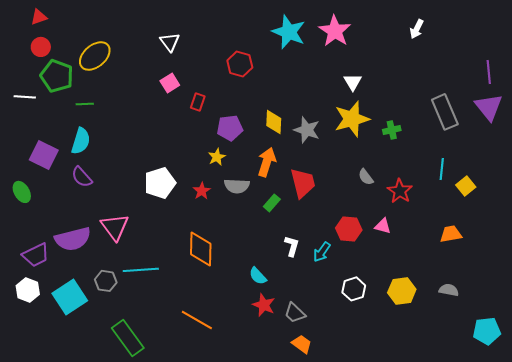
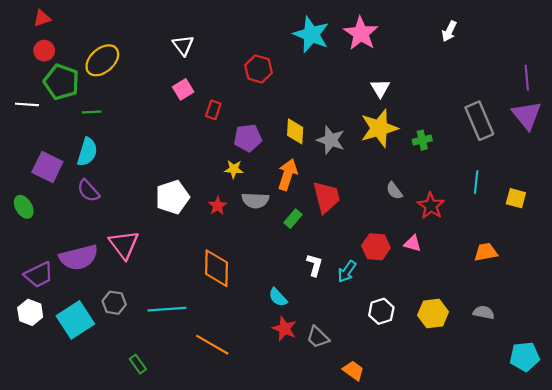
yellow star: (217, 157) -> (234, 169), turned 30
yellow square: (466, 186) -> (516, 198), moved, turned -36
cyan line: (141, 270) -> (167, 309), moved
green rectangle: (128, 338) -> (138, 364), size x0.5
orange trapezoid: (302, 344) -> (353, 371), moved

